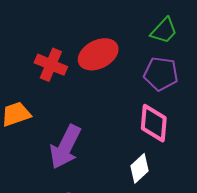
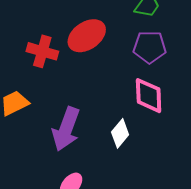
white diamond: (139, 168) -> (120, 133), moved

